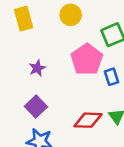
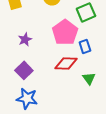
red diamond: (88, 120) -> (66, 63), moved

